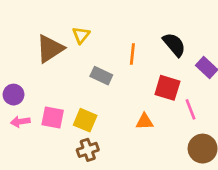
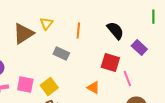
orange line: (132, 54) -> (78, 31), moved
yellow square: (85, 120) -> (49, 87), turned 30
orange triangle: (145, 122) -> (93, 88), turned 32

